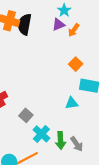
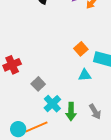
orange square: (76, 64) -> (81, 49), moved
gray arrow: (77, 144) -> (95, 112), moved

